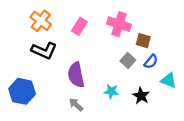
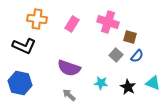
orange cross: (41, 21) -> (37, 19), turned -30
black L-shape: (44, 51) -> (24, 46), moved
purple semicircle: (76, 75) -> (69, 68), turned -60
cyan triangle: (169, 80) -> (153, 83), moved

